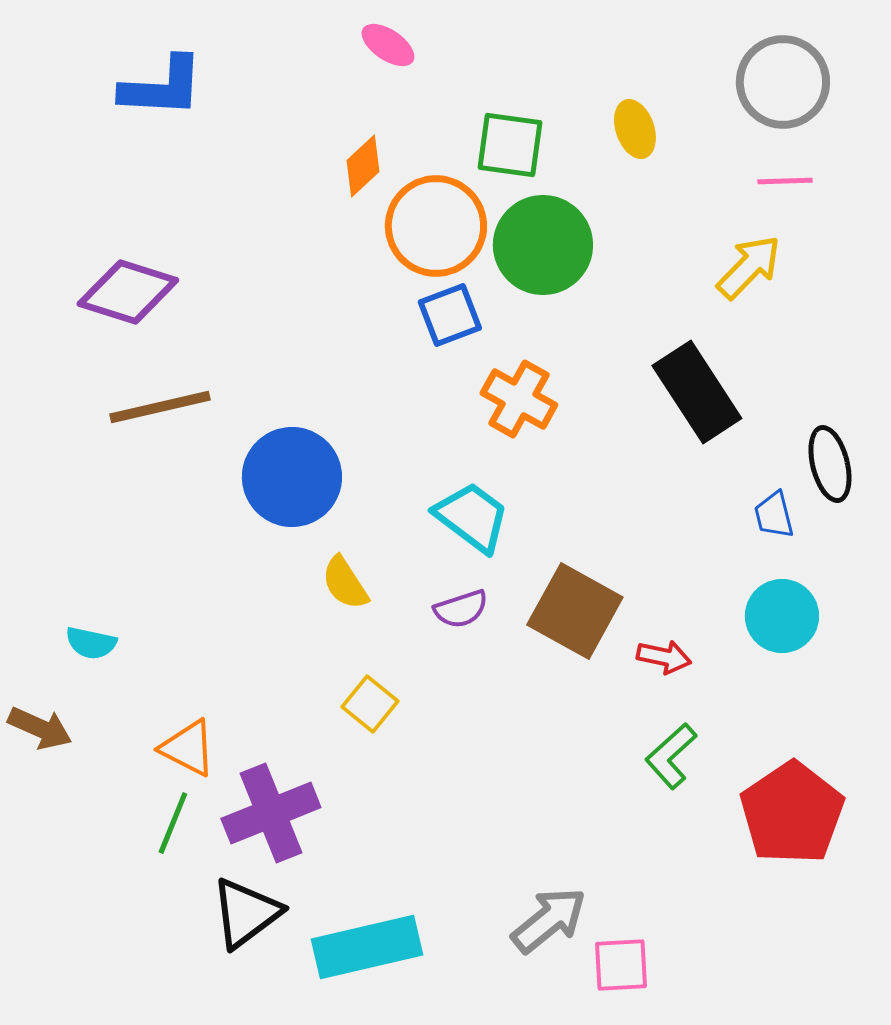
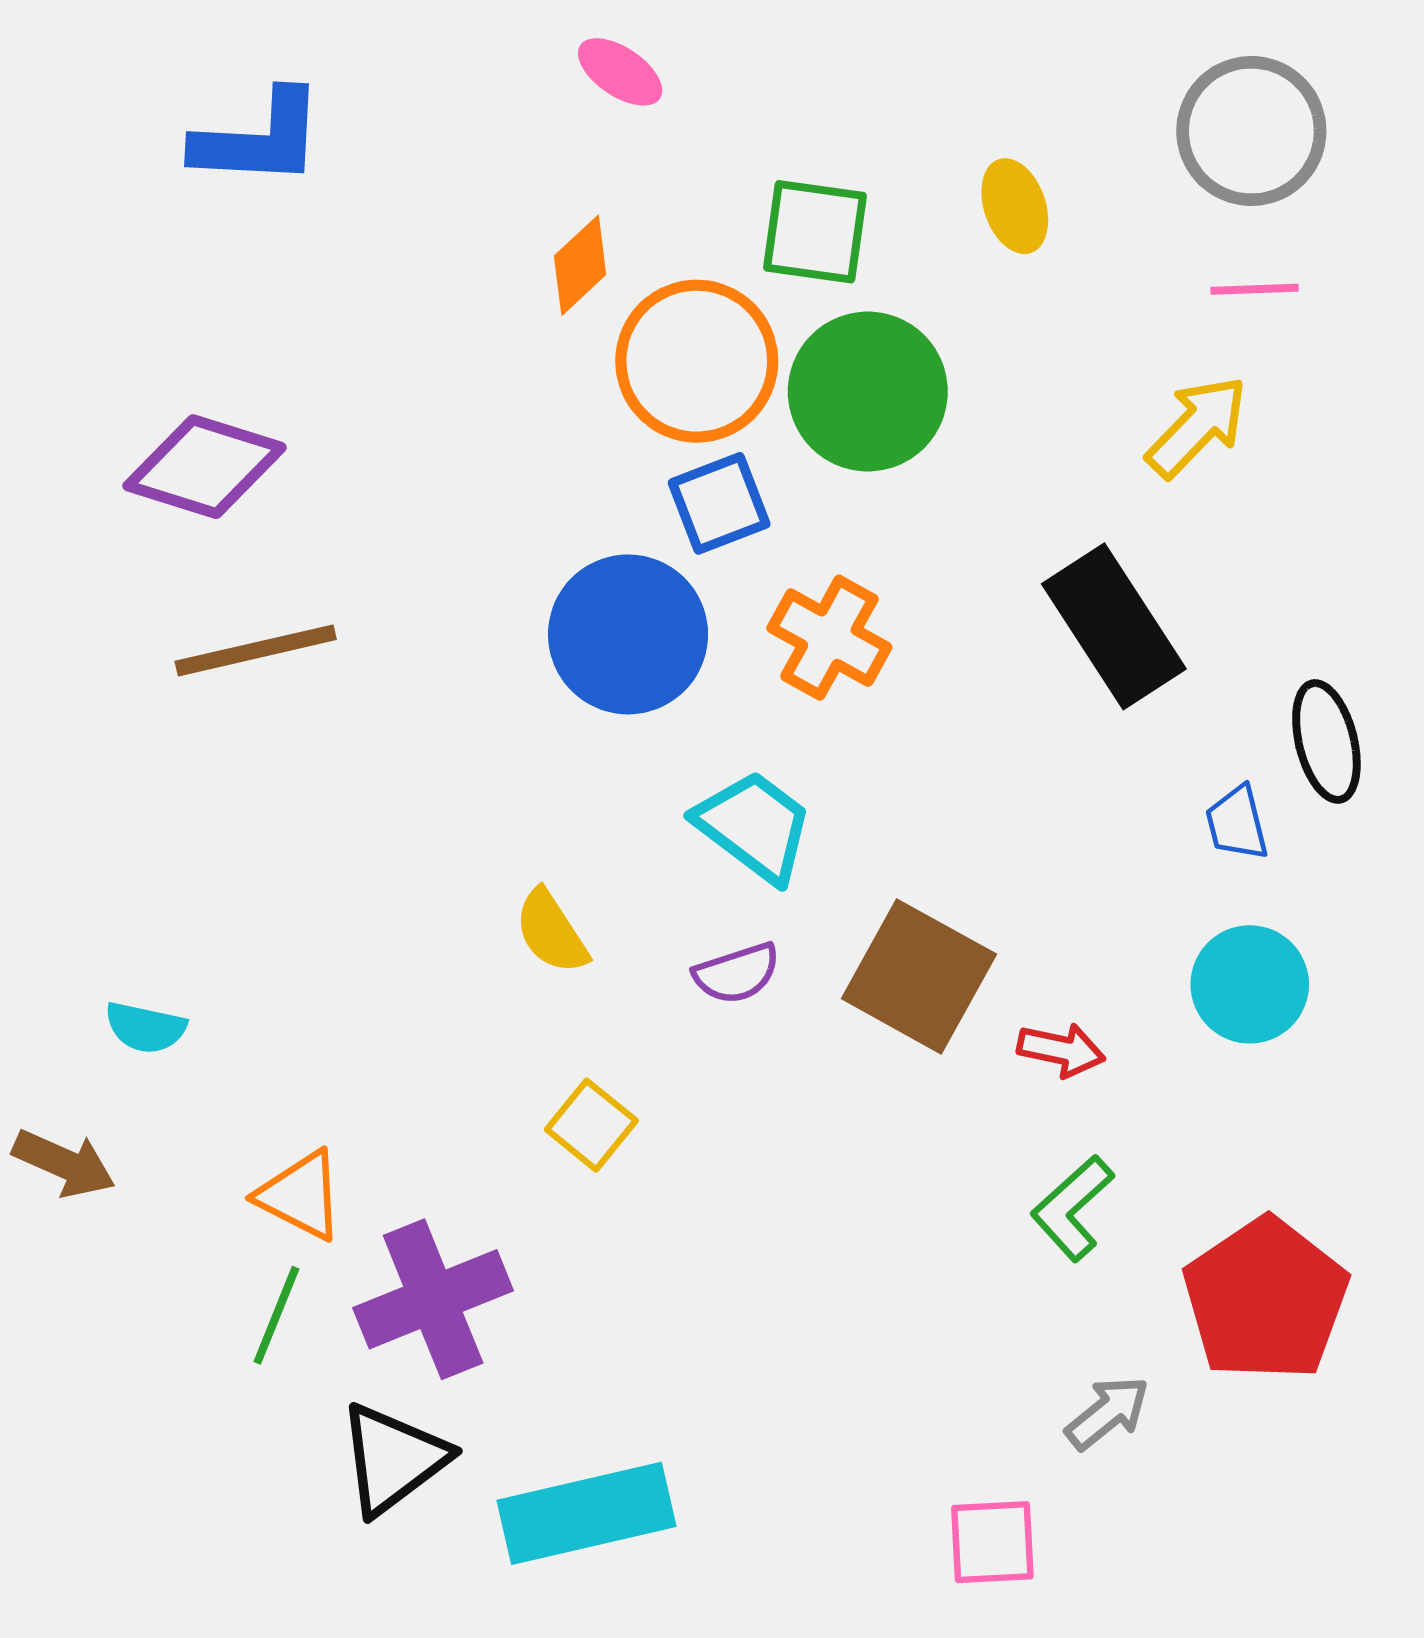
blue circle: (292, 477) -> (628, 634), moved
gray arrow: (549, 920) -> (1107, 1413), moved, size x0.7

